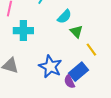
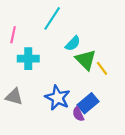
green triangle: (76, 32) -> (86, 60), size x1.5
yellow line: (91, 50) -> (102, 68), moved

